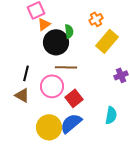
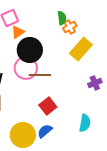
green semicircle: (69, 31) -> (62, 18), moved
pink circle: (52, 86) -> (26, 68), moved
blue semicircle: (71, 123) -> (45, 131), size x0.7

